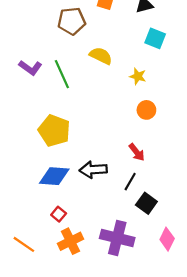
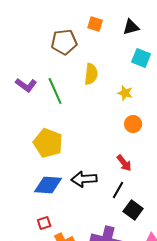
yellow semicircle: (101, 56) -> (91, 74), turned 70
red square: (59, 214) -> (44, 223), moved, turned 32

